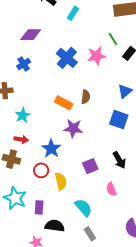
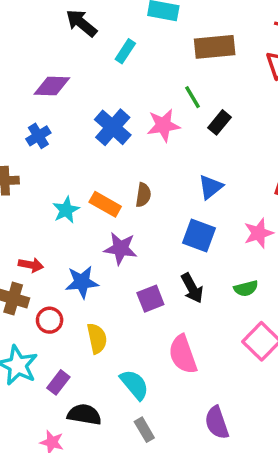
cyan star: (23, 115) -> (66, 210), moved
blue star: (51, 149) -> (82, 282), turned 30
black arrow: (119, 160) -> (192, 288), moved
purple square: (90, 166) -> (150, 299), moved
red circle: (41, 170) -> (50, 320), moved
pink semicircle: (111, 189) -> (183, 354), size x1.6
purple rectangle: (39, 207) -> (58, 382), turned 32

